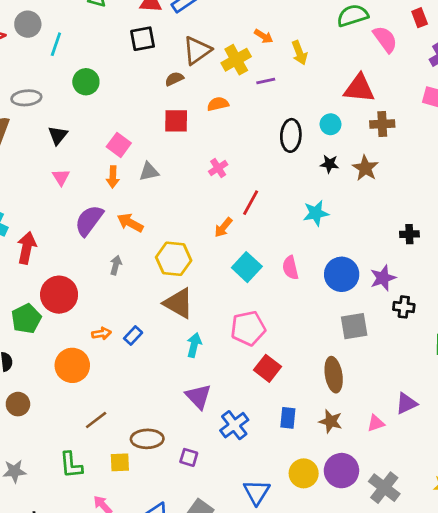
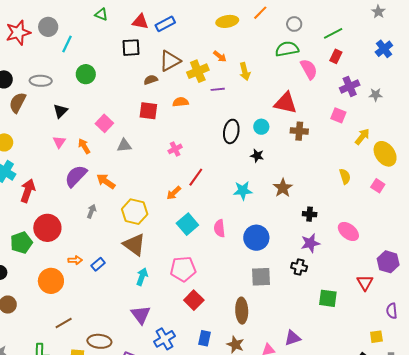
red rectangle: (420, 18) -> (336, 56), turned 40
brown star: (365, 168) -> (283, 188), moved
orange arrow: (113, 177) -> (84, 146), moved, turned 140
purple star: (383, 278) -> (310, 243), moved

